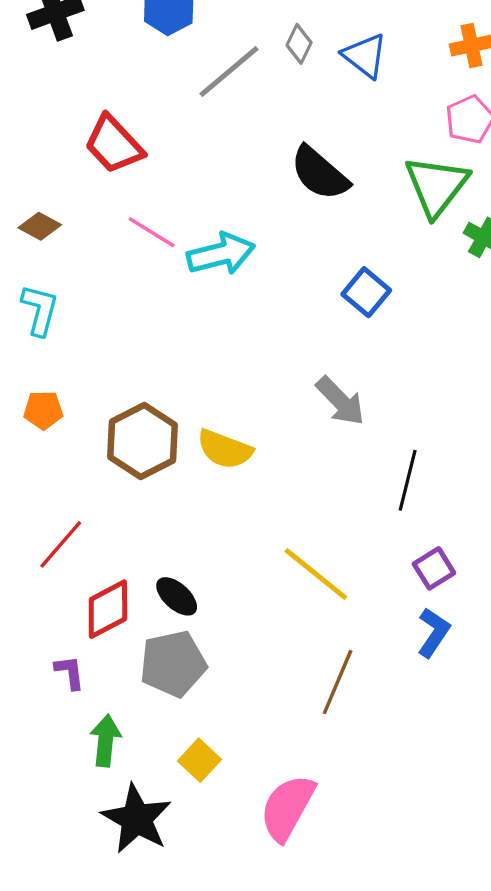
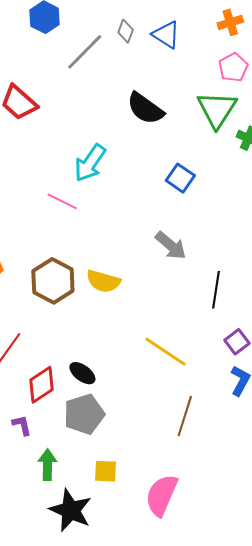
pink line: (152, 232) -> (62, 201), moved
cyan arrow: (221, 254) -> (90, 163), turned 144
yellow square: (199, 760) -> (106, 471), turned -35

